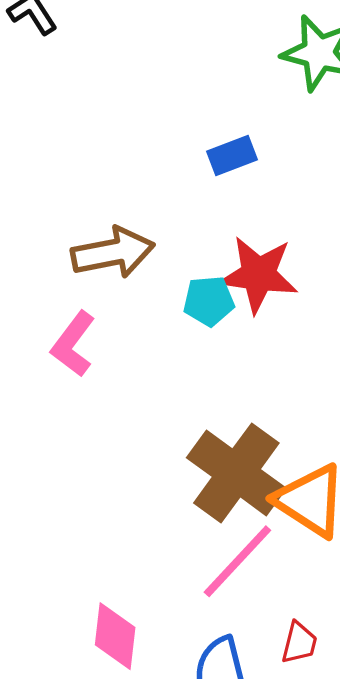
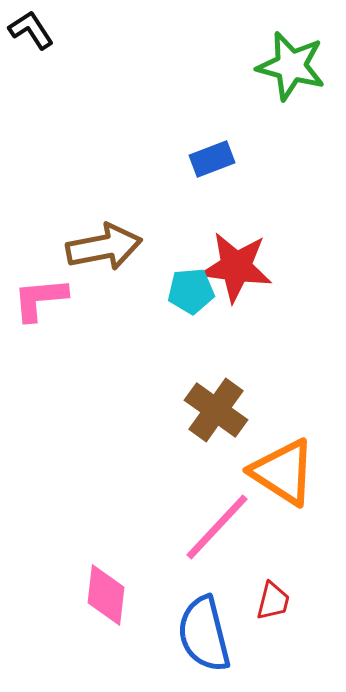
pink L-shape: (73, 344) -> (40, 299), moved, turned 48
brown cross: (236, 473) -> (216, 410), moved, size x0.7

